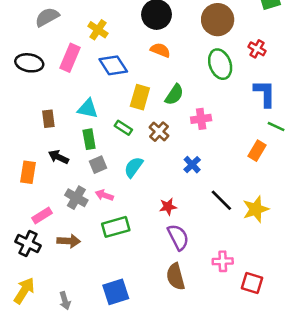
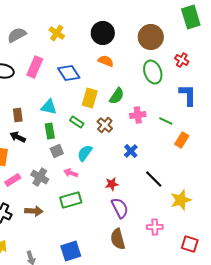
yellow cross: (98, 30) -> (57, 33), moved
green line: (276, 126) -> (166, 121), moved
black arrow: (59, 157) -> (18, 137), moved
pink arrow: (104, 195) -> (71, 173), moved
yellow star: (256, 209) -> (181, 200), moved
pink rectangle: (42, 216) -> (13, 180), moved
red square: (252, 283) -> (190, 244), moved

